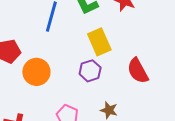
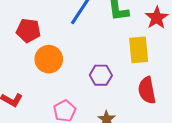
yellow rectangle: (99, 42) -> (139, 50), moved

